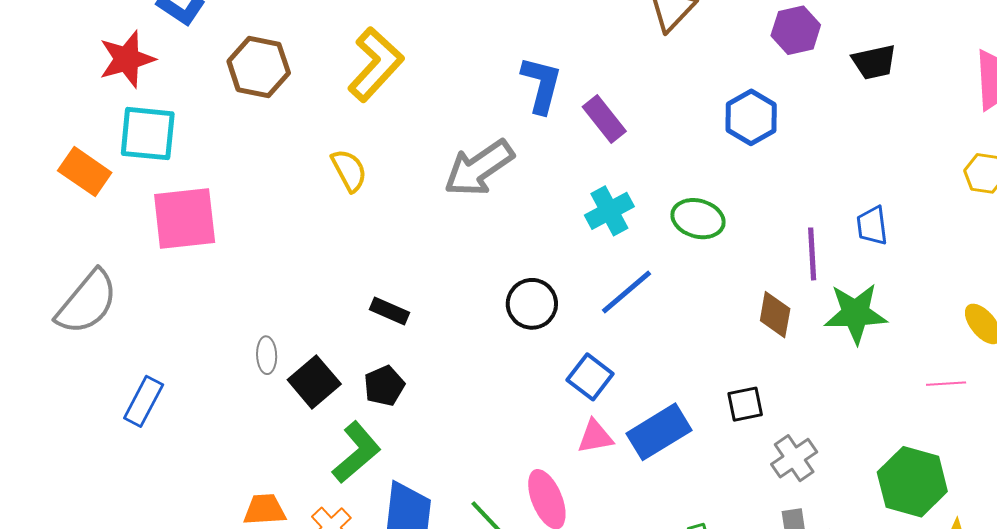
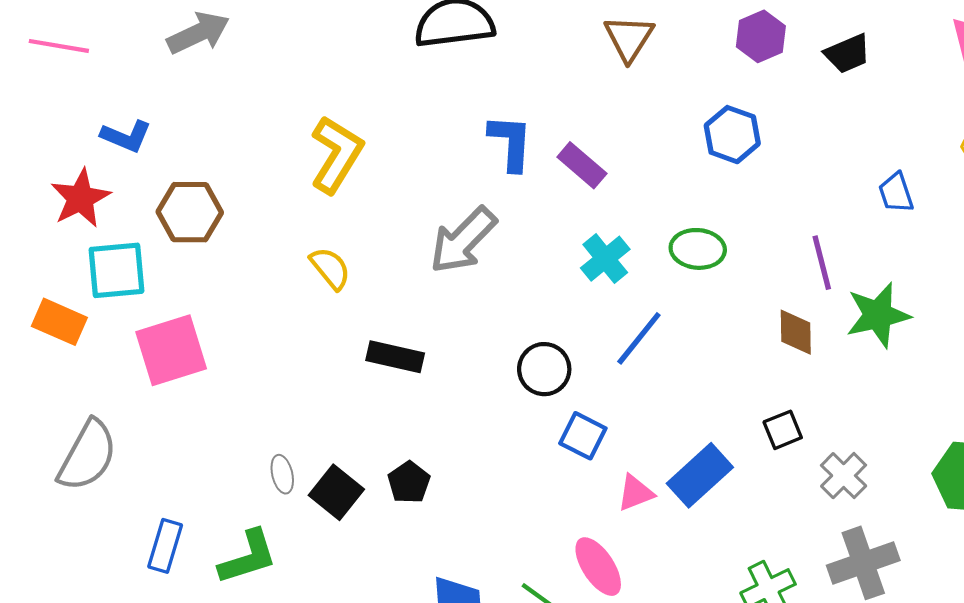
brown hexagon: (259, 67) -> (190, 212), moved
blue trapezoid: (872, 226) -> (896, 193), moved
black rectangle: (390, 311) -> (395, 357), moved, size x1.4
blue square: (590, 377) -> (583, 436), moved
green L-shape: (357, 452) -> (248, 557), moved, turned 34

